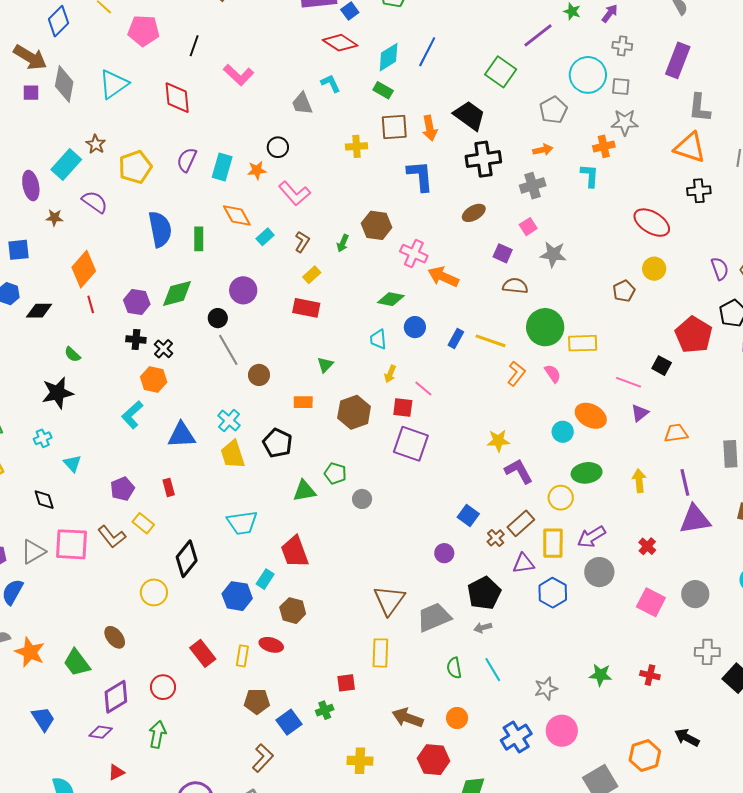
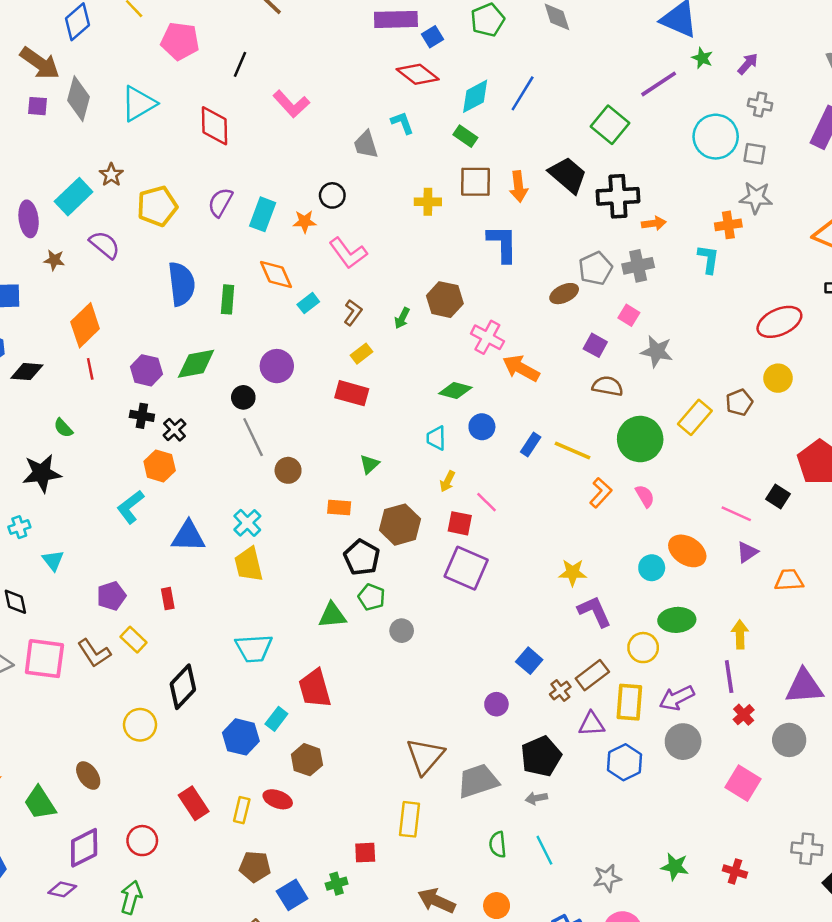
gray pentagon: (553, 110) -> (596, 268), moved
black cross: (483, 159) -> (618, 196), moved
red ellipse: (652, 223) -> (779, 322), turned -60
pink square: (528, 227) -> (629, 315), turned -30
yellow rectangle: (583, 343) -> (695, 417), moved, turned -52
black pentagon: (278, 443) -> (362, 557), moved
purple line: (685, 482) -> (729, 677), moved
gray circle: (695, 594) -> (789, 740), moved

